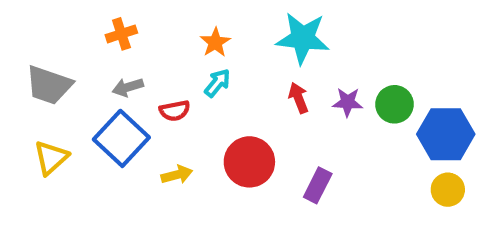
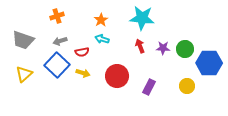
cyan arrow: (217, 83) -> (102, 39), turned -112
yellow arrow: (177, 175) -> (83, 73), moved, turned 32
yellow circle: (448, 190) -> (187, 86), moved

